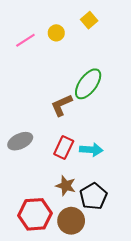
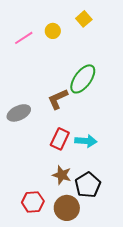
gray ellipse: (20, 141) -> (19, 113), moved
red hexagon: (35, 214) -> (33, 202), size x0.7

